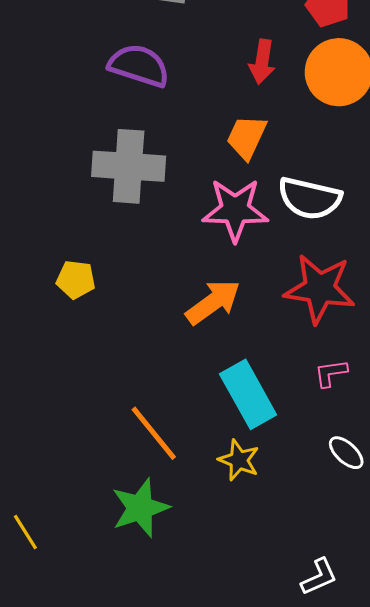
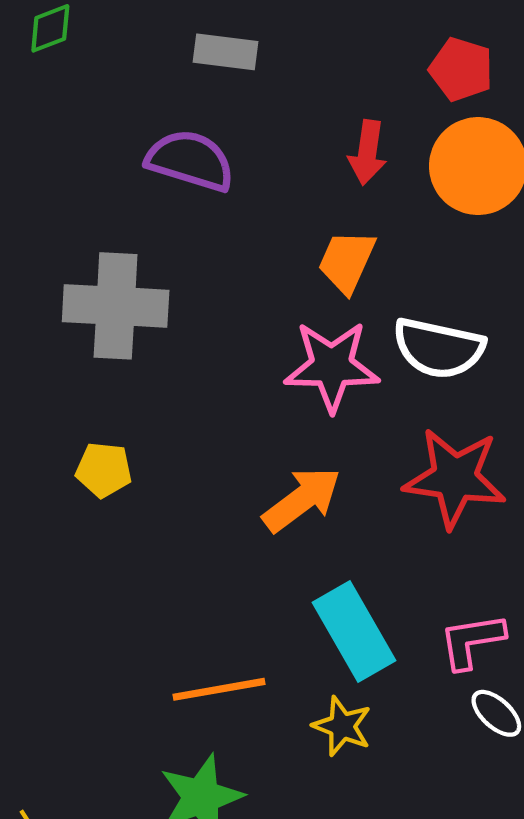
gray cross: (129, 166) -> (116, 306), moved
pink L-shape: (331, 373) -> (472, 641), moved, size x1.4
orange line: (154, 433) -> (219, 689), turned -60

